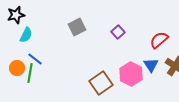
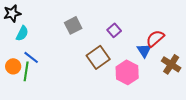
blue triangle: (151, 65) -> (144, 50), moved
brown square: (101, 83) -> (98, 57), moved

